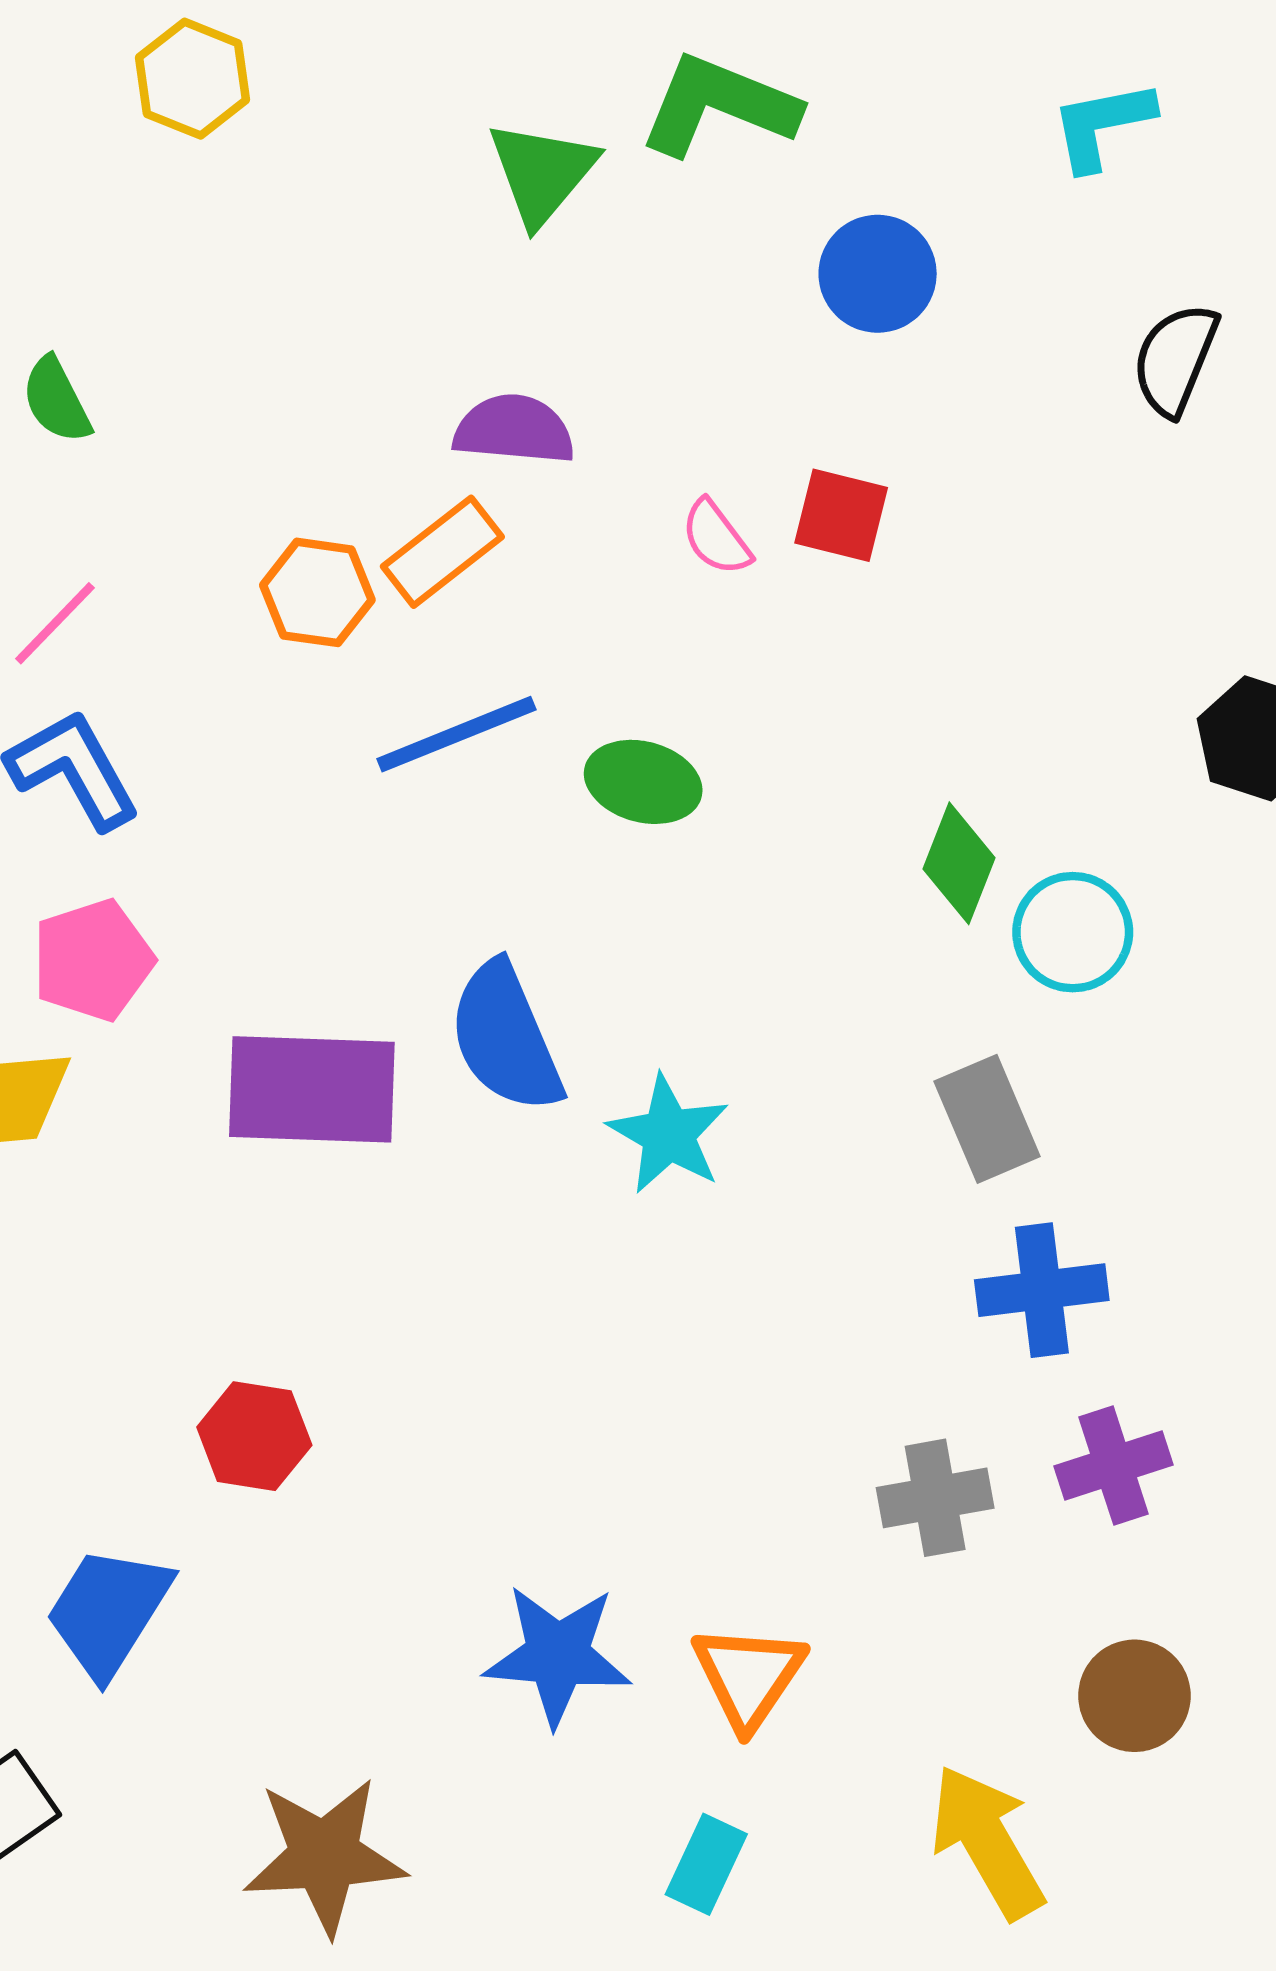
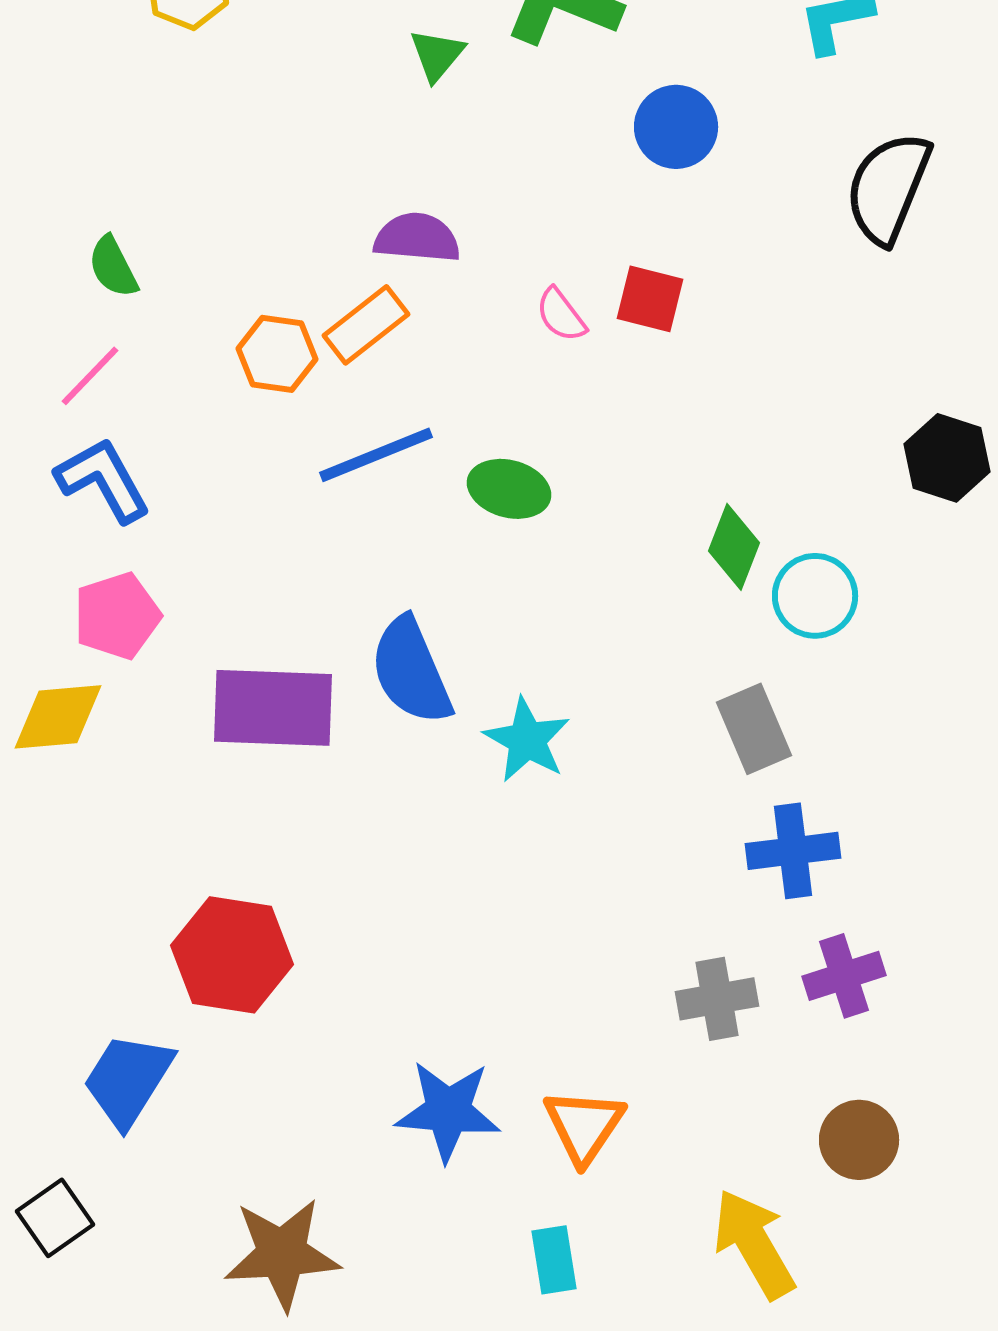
green triangle: (542, 173) -> (437, 55), size x0.7
black semicircle: (1175, 359) -> (888, 188), size x1.4
green semicircle: (56, 400) -> (113, 267), moved
red hexagon: (254, 1436) -> (232, 955), size x1.5
cyan rectangle: (706, 1864) -> (554, 1260), turned -34

